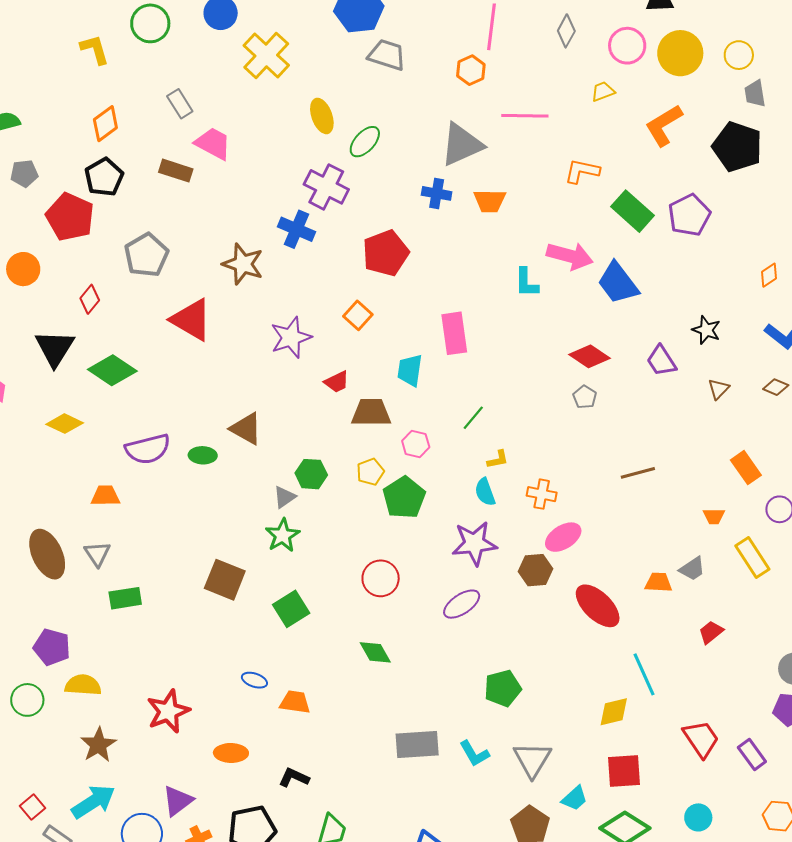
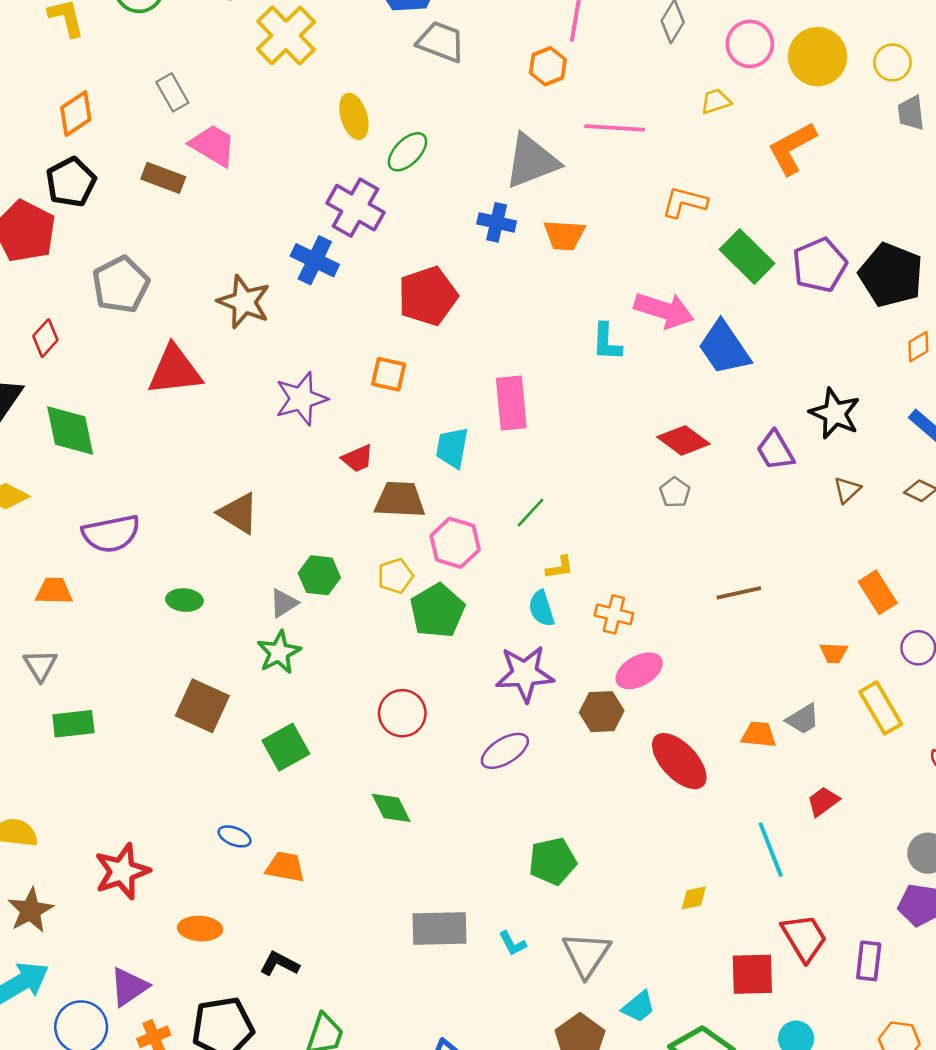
black pentagon: (737, 147) -> (891, 275), moved
orange square: (358, 315) -> (389, 374), turned -32
red triangle: (191, 320) -> (175, 370), turned -39
black star: (706, 330) -> (835, 413), size x1.4
green diamond: (112, 370) -> (70, 431), turned 42
pink hexagon: (416, 444) -> (455, 543), size x1.4
green ellipse: (203, 455) -> (184, 600), moved
cyan line: (644, 674) -> (771, 850), moved
yellow diamond: (614, 712) -> (694, 898), size x0.7
cyan L-shape: (474, 754) -> (512, 943), size x0.7
purple rectangle: (752, 755) -> (869, 961), turned 40
red square: (624, 771) -> (752, 974), moved

